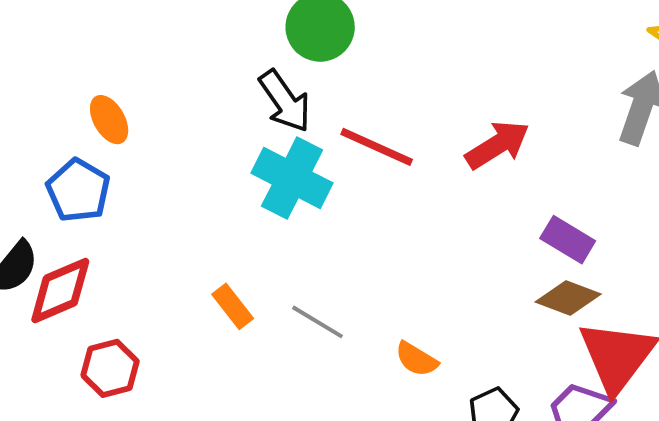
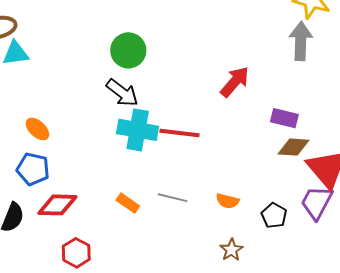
red line: (377, 147) -> (179, 133), moved
red diamond: (60, 290) -> (57, 205), moved, turned 42

